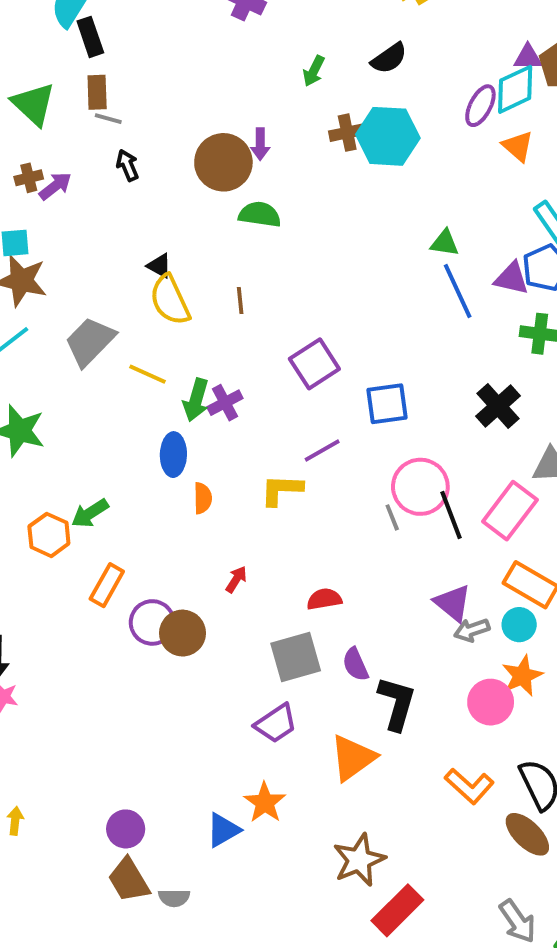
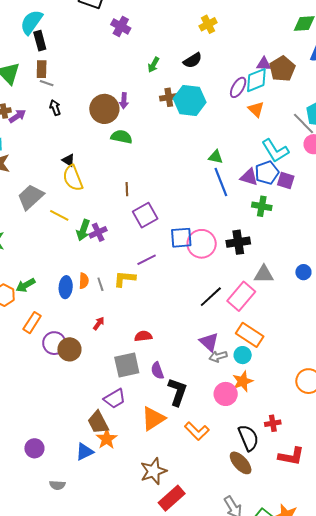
brown line: (240, 301) -> (127, 189), moved
black cross: (498, 406) -> (238, 242), turned 30
blue ellipse: (173, 455) -> (66, 287), moved
pink circle: (420, 487) -> (202, 244), moved
black line: (451, 515) -> (211, 297), turned 65
gray line: (392, 517) -> (100, 284), moved
orange L-shape: (469, 786) -> (197, 431), moved
brown trapezoid: (129, 880) -> (98, 422), moved

